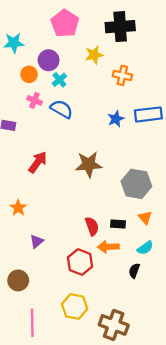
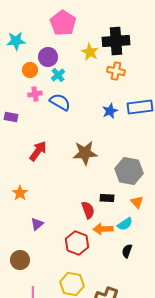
black cross: (120, 27) -> (116, 41), moved
yellow star: (94, 55) -> (90, 52), turned -30
pink cross: (34, 100) -> (35, 94), turned -32
black rectangle: (118, 224) -> (107, 198), moved
cyan semicircle: (145, 248) -> (125, 224), moved

